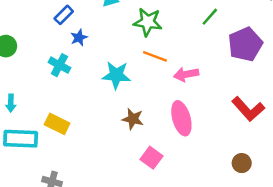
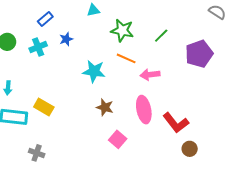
blue rectangle: (64, 15) -> (45, 19), moved
green line: (210, 17) -> (161, 36), moved
cyan cross: (59, 65) -> (38, 47), moved, turned 36
red L-shape: (248, 109) -> (176, 123), moved

